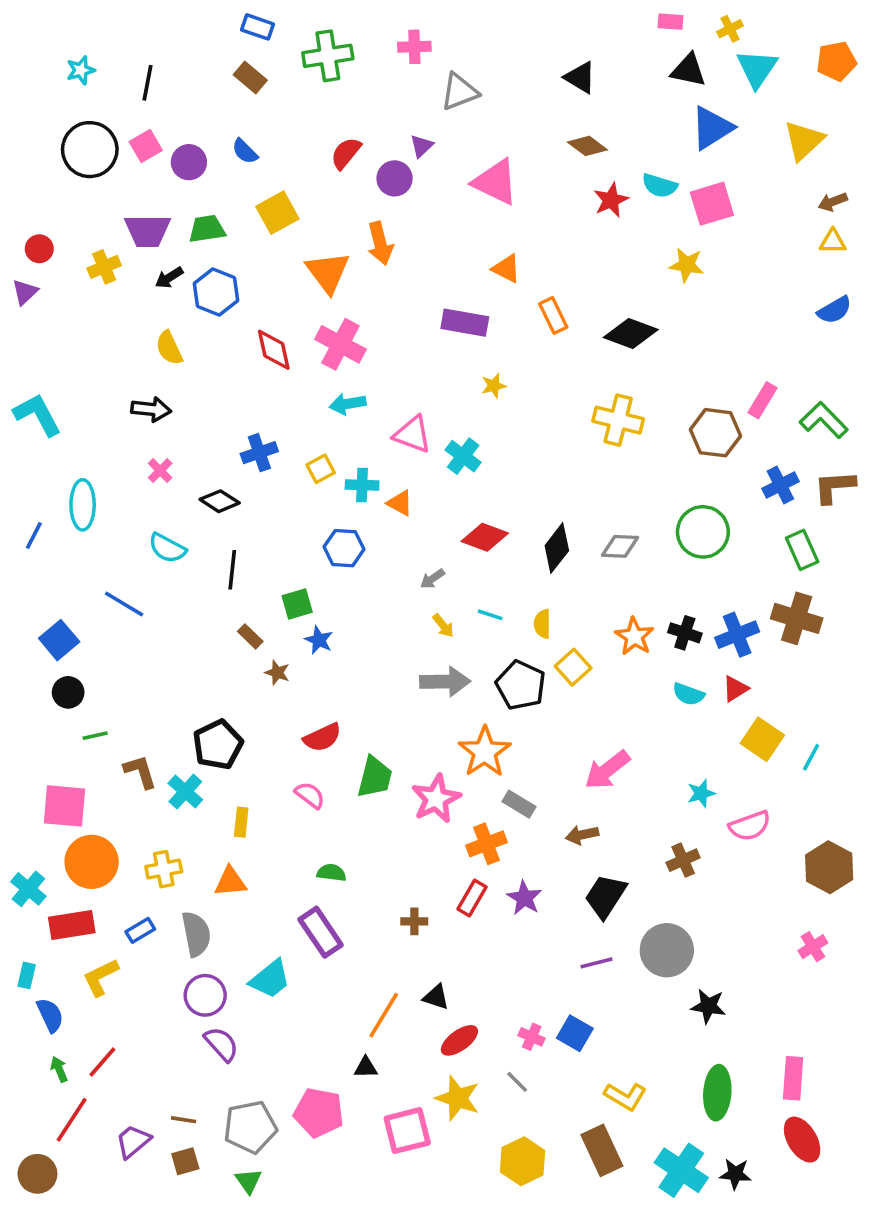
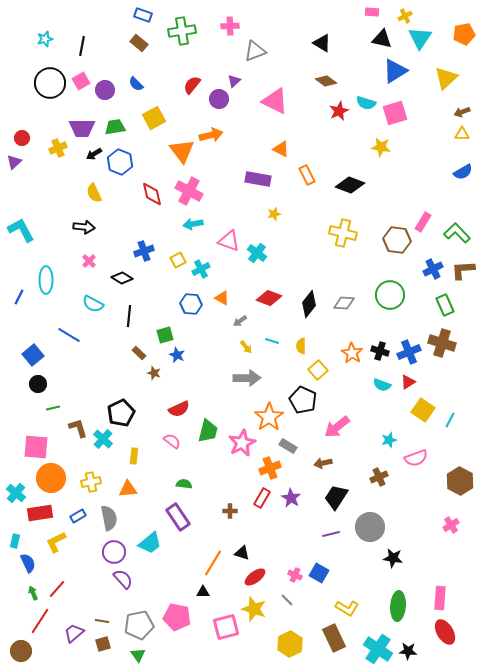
orange arrow: (380, 243) -> (211, 135), turned -90
cyan cross: (362, 485) -> (201, 269), turned -30
orange triangle: (400, 503) -> (222, 298), moved
black pentagon: (521, 685) -> (303, 400), moved

